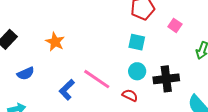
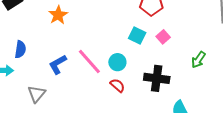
pink square: (175, 25) -> (163, 37), moved
cyan circle: (137, 71) -> (117, 62), moved
blue semicircle: (26, 73) -> (20, 49), moved, turned -72

